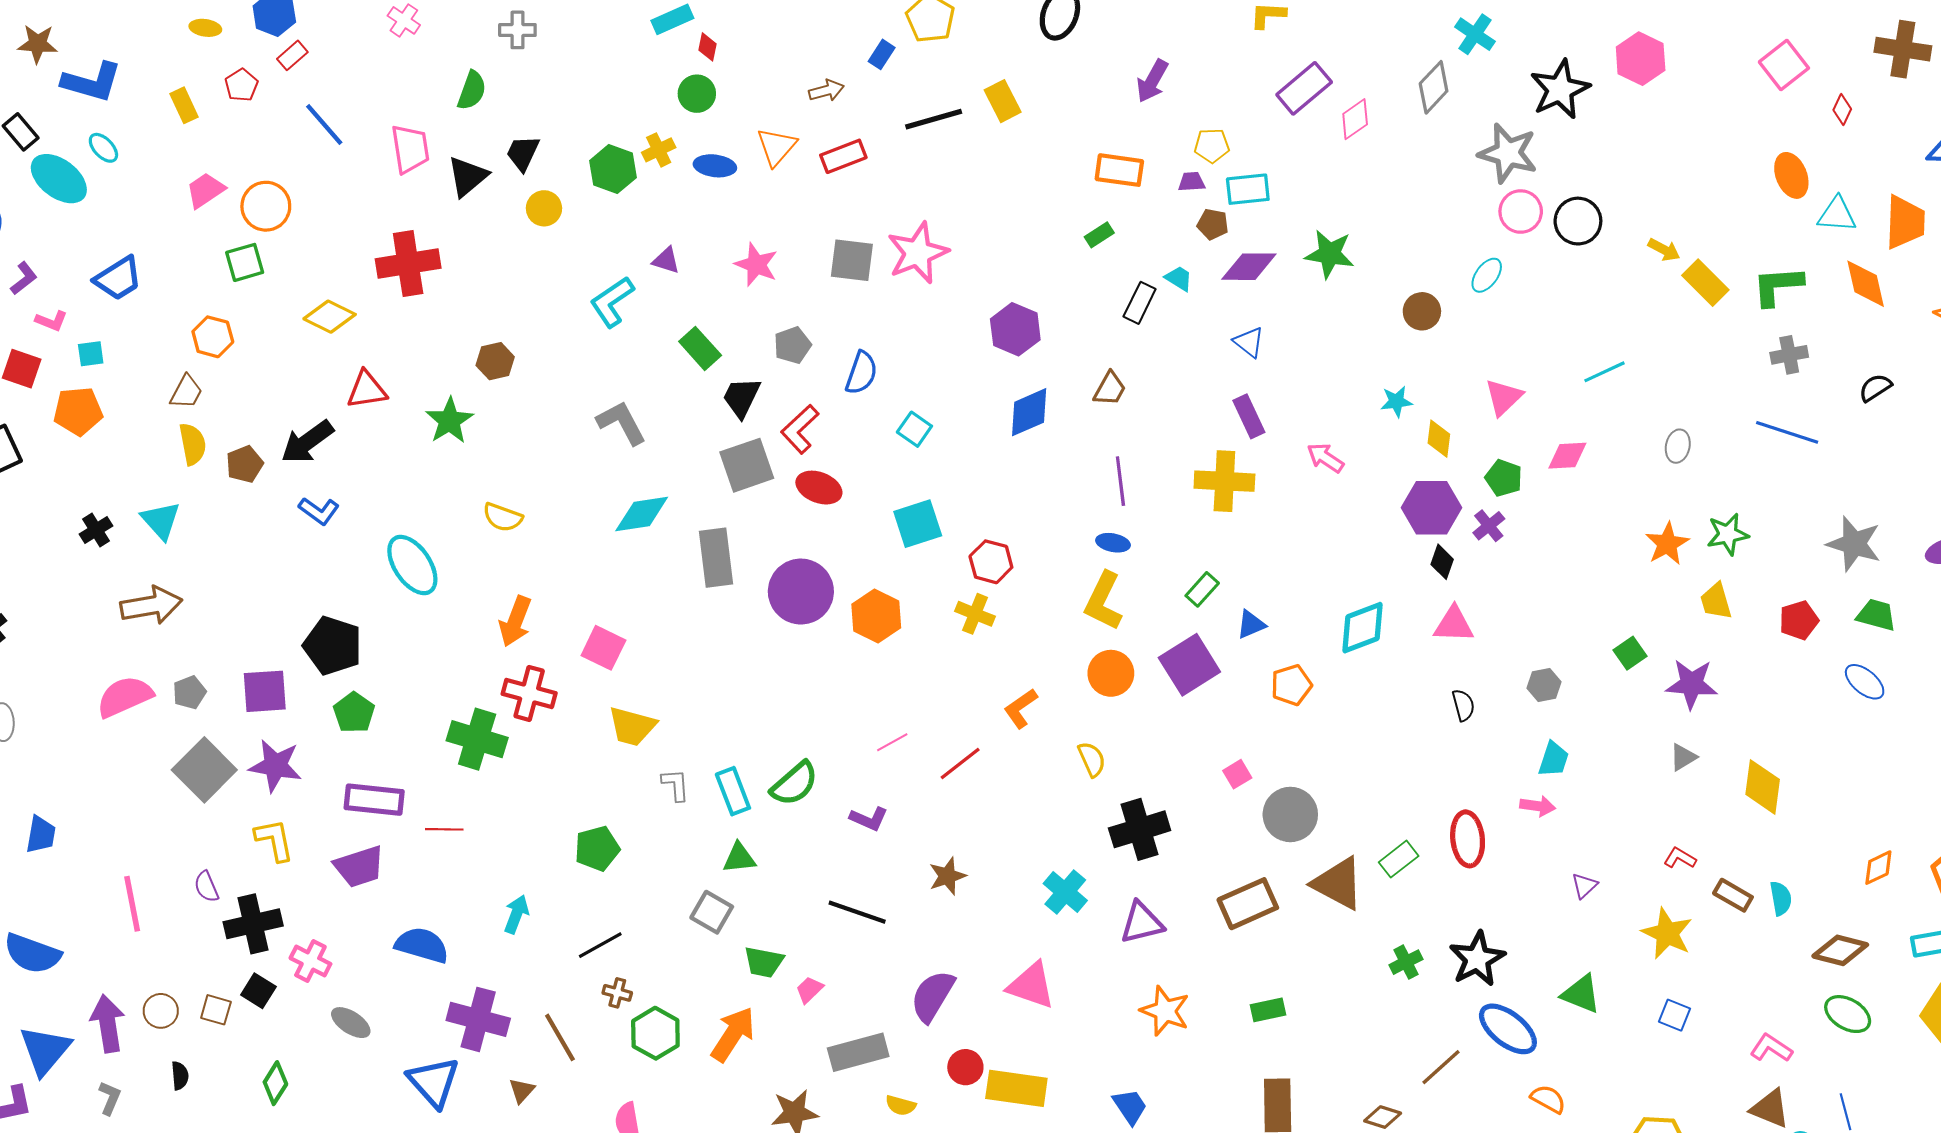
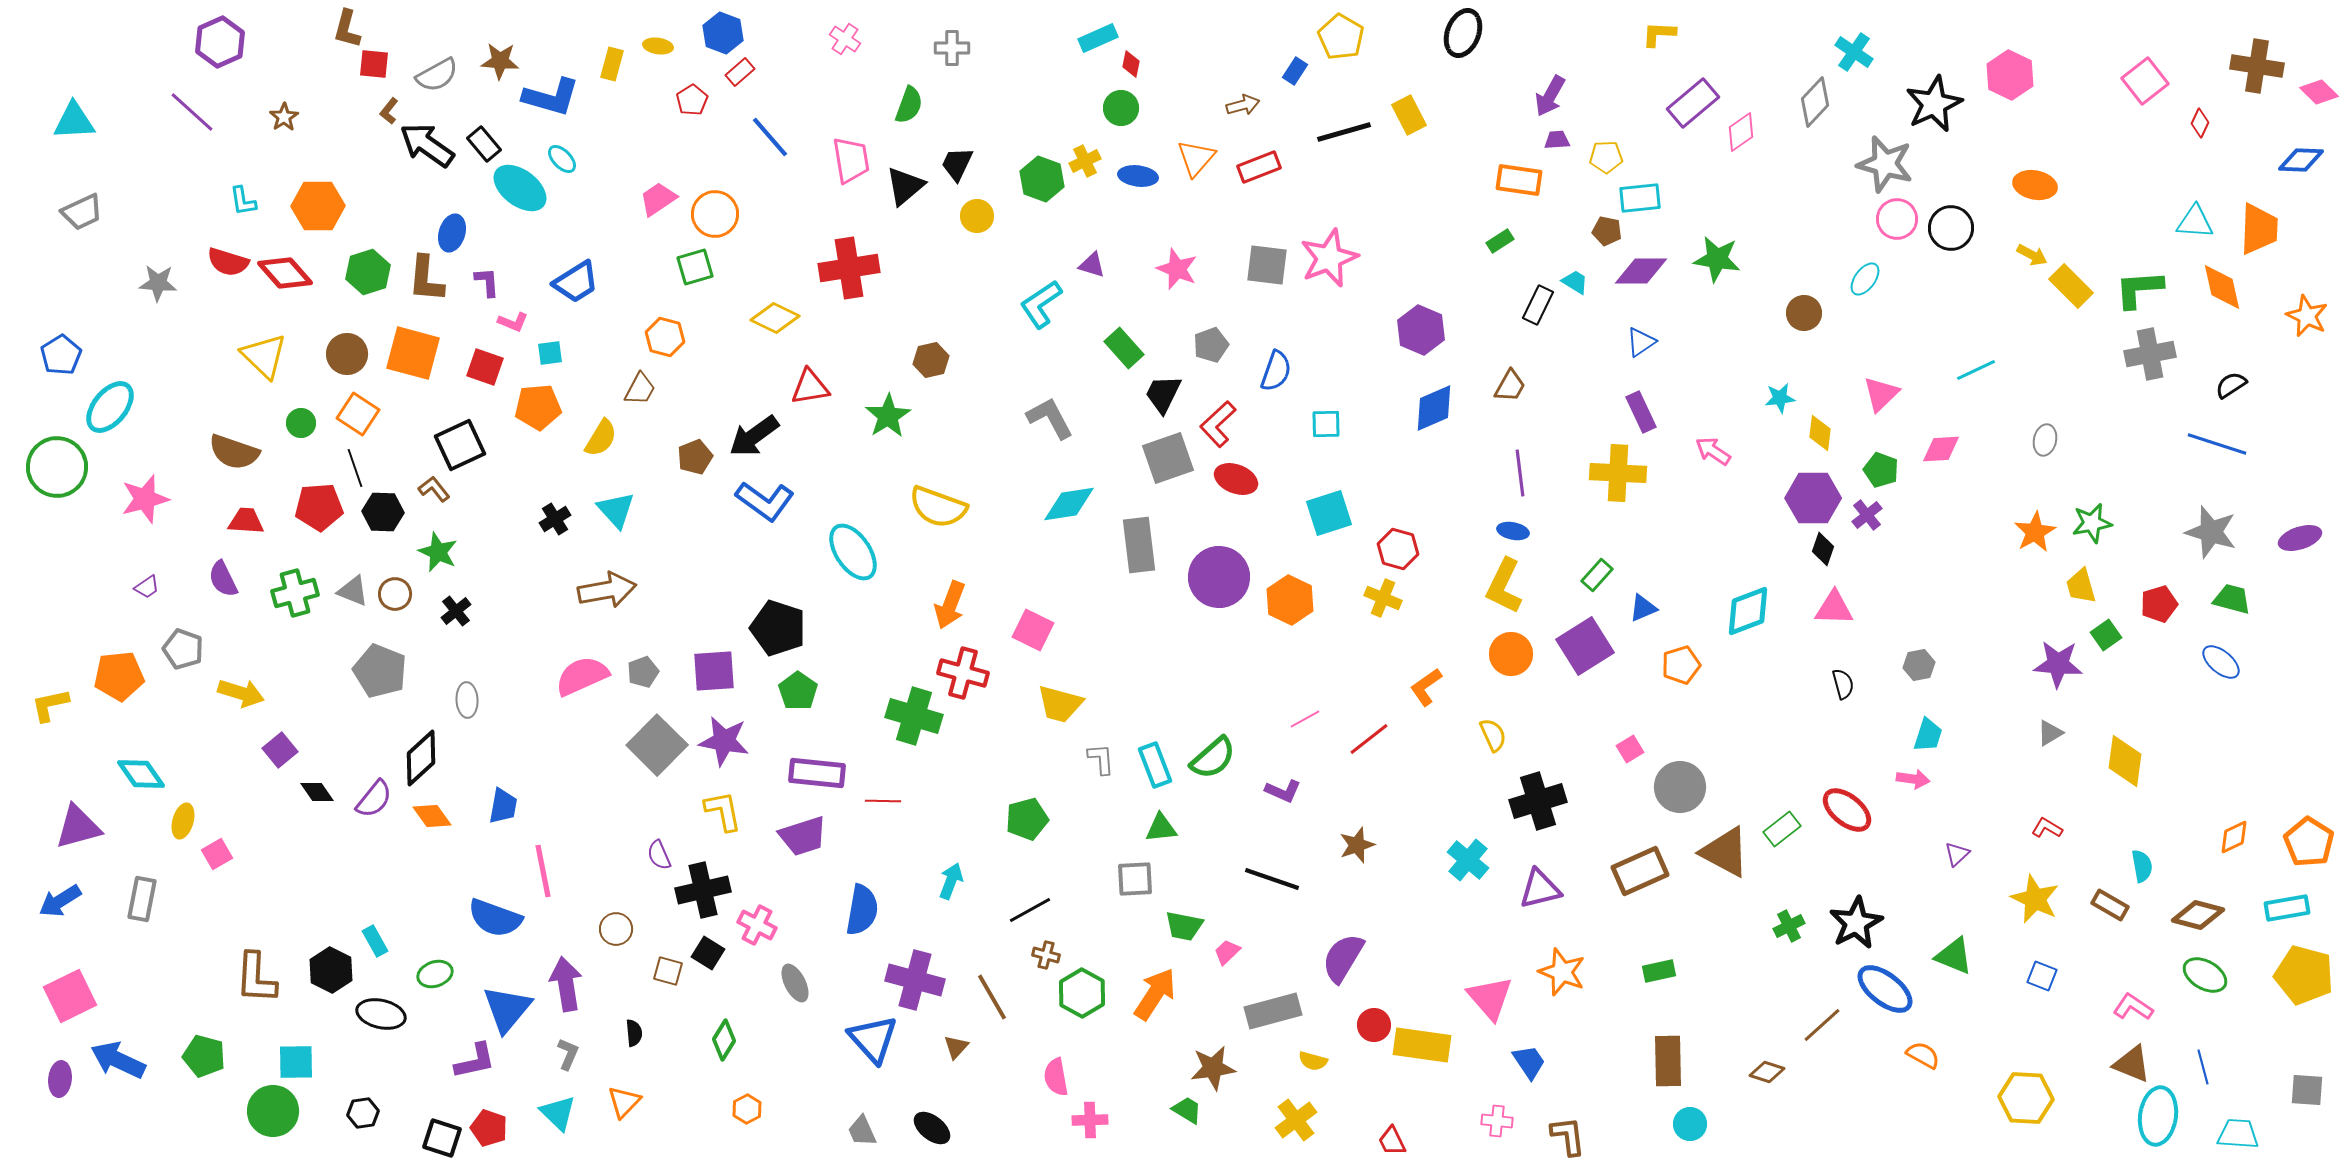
yellow rectangle: (184, 105) -> (612, 64), moved, turned 40
orange ellipse: (1791, 175) -> (2035, 185), moved, turned -57
purple trapezoid: (1192, 182) -> (1557, 140), moved
purple L-shape: (24, 278) -> (487, 282), turned -56
blue triangle: (1249, 342) -> (1641, 342), turned 48
gray cross: (1789, 355) -> (2150, 354), size x1.4
cyan square: (914, 429) -> (1326, 424), turned -36
blue line: (1787, 432) -> (2217, 444), moved
yellow semicircle: (193, 444) -> (601, 438), moved, turned 42
blue L-shape: (319, 511) -> (765, 501), size x1.5
yellow semicircle: (503, 517) -> (938, 507), size x1.5
green square: (1630, 653) -> (2106, 635), moved
red ellipse: (1468, 839) -> (1847, 810), turned -45
brown rectangle: (1733, 895) -> (2110, 905), moved
pink line: (132, 904) -> (543, 871), moved
gray square: (712, 912) -> (1135, 879), turned -33
blue semicircle: (422, 945) -> (862, 910), turned 84
pink triangle: (1031, 985) -> (1490, 998), moved, turned 30
brown circle: (161, 1011) -> (616, 929), moved
gray ellipse: (351, 1023) -> (795, 983), turned 30

